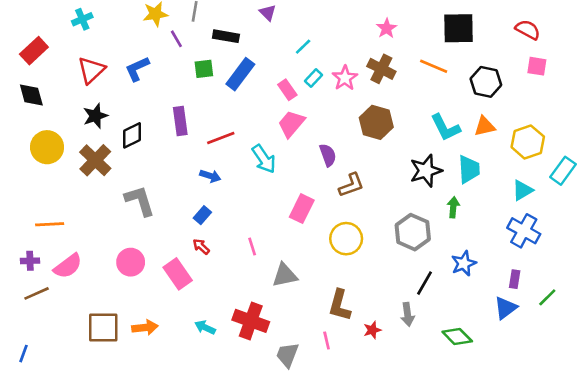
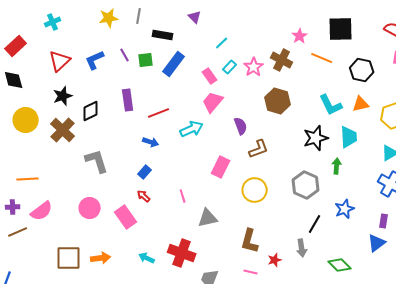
pink star: (387, 28) -> (300, 36), moved
purple line: (176, 39) -> (125, 55), moved
cyan arrow: (264, 159) -> (192, 129), turned -80
pink line: (327, 341) -> (251, 272), moved, turned -64

